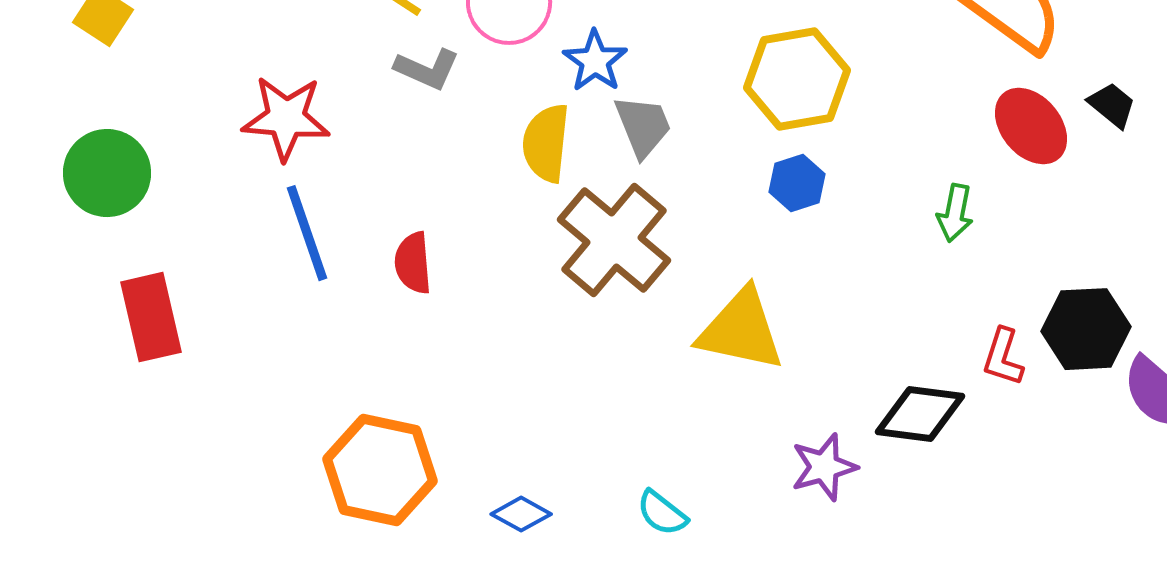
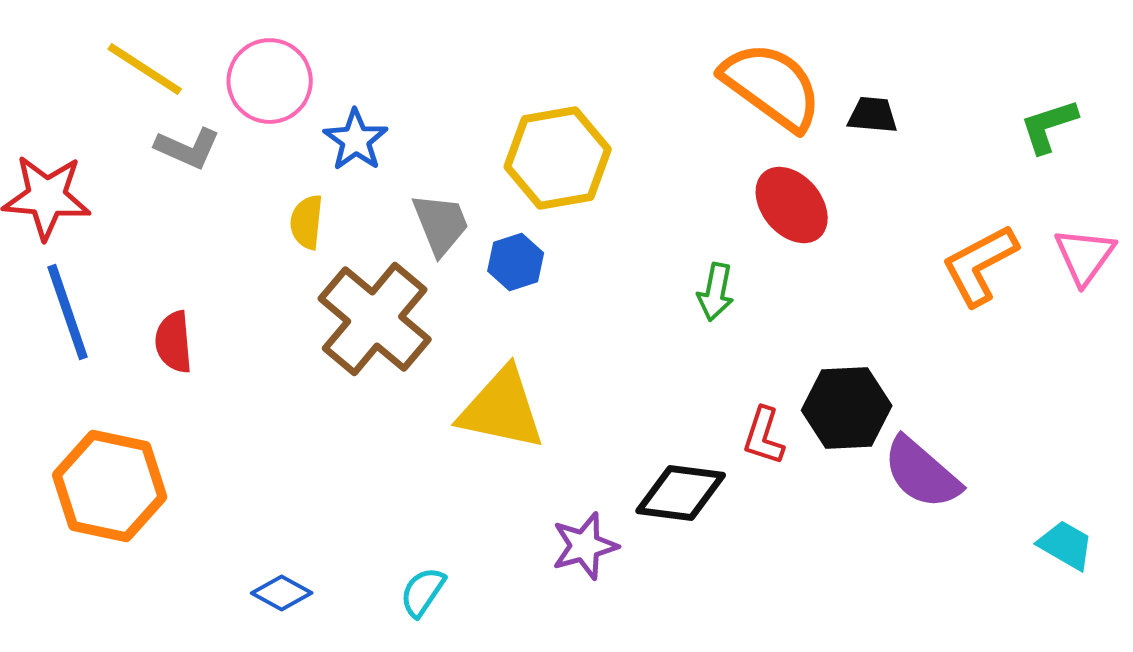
black trapezoid: (1112, 105) -> (873, 115), moved, turned -34
gray trapezoid: (643, 126) -> (441, 224), moved
yellow semicircle: (546, 143) -> (307, 222), size x0.7
blue hexagon: (797, 183) -> (516, 262), moved
orange hexagon: (380, 470) -> (110, 486), moved
cyan semicircle: (662, 513) -> (423, 592), turned 86

